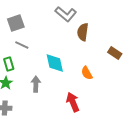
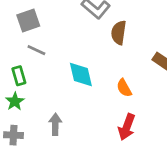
gray arrow: (36, 84) -> (55, 124), moved
red arrow: (73, 102) -> (127, 127), moved, turned -138

